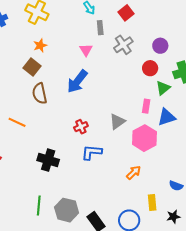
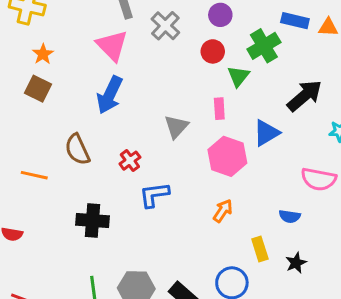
pink triangle: (86, 50) -> (112, 45), size x1.6
brown semicircle: (40, 93) -> (77, 149), moved
blue triangle: (167, 117) -> (266, 133), moved
gray triangle: (117, 122) -> (176, 127), moved

